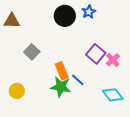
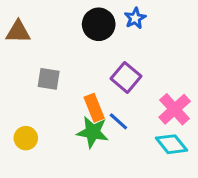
gray square: (32, 52) -> (49, 79), turned -35
purple square: (96, 54) -> (126, 77), moved
pink cross: (113, 60) -> (175, 109), moved, size x1.5

